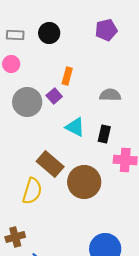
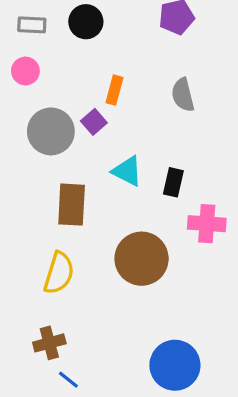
gray semicircle: (110, 95) -> (183, 95), moved, turned -105
brown rectangle: (50, 164) -> (72, 205), moved, turned 52
brown cross: (15, 237) -> (49, 343), moved

